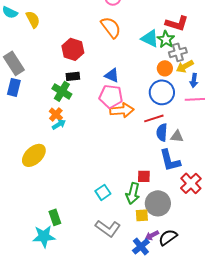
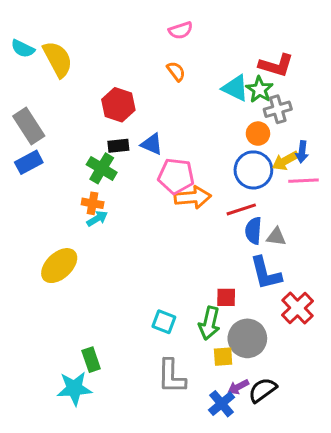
yellow semicircle: (33, 19) -> (58, 59), size x1.4
orange semicircle: (111, 27) -> (176, 71), size x0.6
yellow arrow: (185, 66) -> (285, 161), moved
blue triangle: (112, 75) -> (152, 144), moved
blue rectangle: (14, 87) -> (29, 162), turned 48
orange cross: (56, 114) -> (93, 203), turned -32
cyan square: (103, 192) -> (164, 322), turned -35
gray L-shape: (108, 228) -> (171, 376), turned 55

